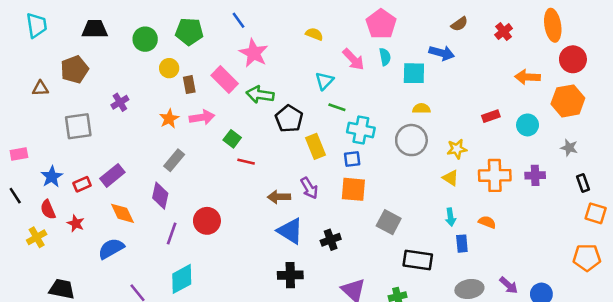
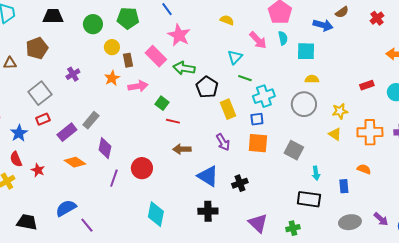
blue arrow: (442, 53) -> (323, 25), moved
orange star: (169, 119) -> (112, 78), moved
gray square: (78, 126) -> (40, 93), turned -30
cyan cross: (361, 130) -> (264, 96), turned -30
gray rectangle: (174, 160) -> (91, 120), moved
red rectangle: (82, 184) -> (43, 119), moved
brown arrow: (279, 197) -> (182, 149), moved
orange diamond: (122, 213) -> (75, 162), turned -30
cyan arrow: (451, 217) -> (316, 173), moved
gray square: (389, 222) -> (294, 150), moved
blue semicircle: (111, 249) -> (66, 208), moved
cyan diamond: (182, 279) -> (156, 214), moved, turned -50

